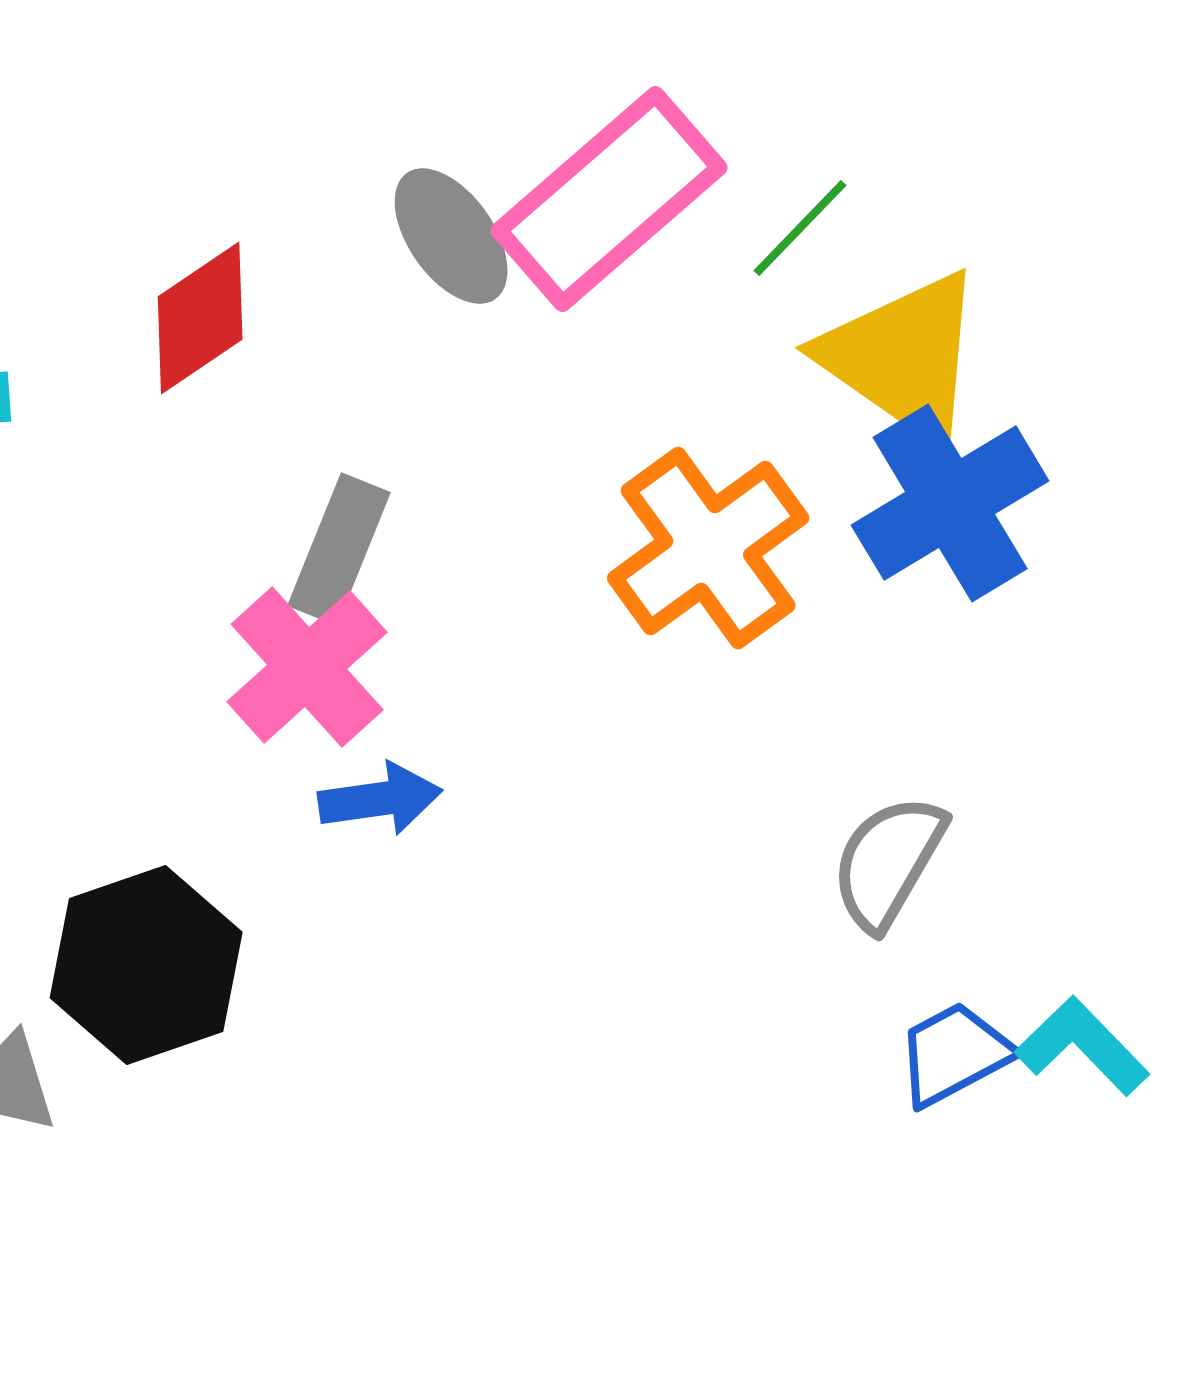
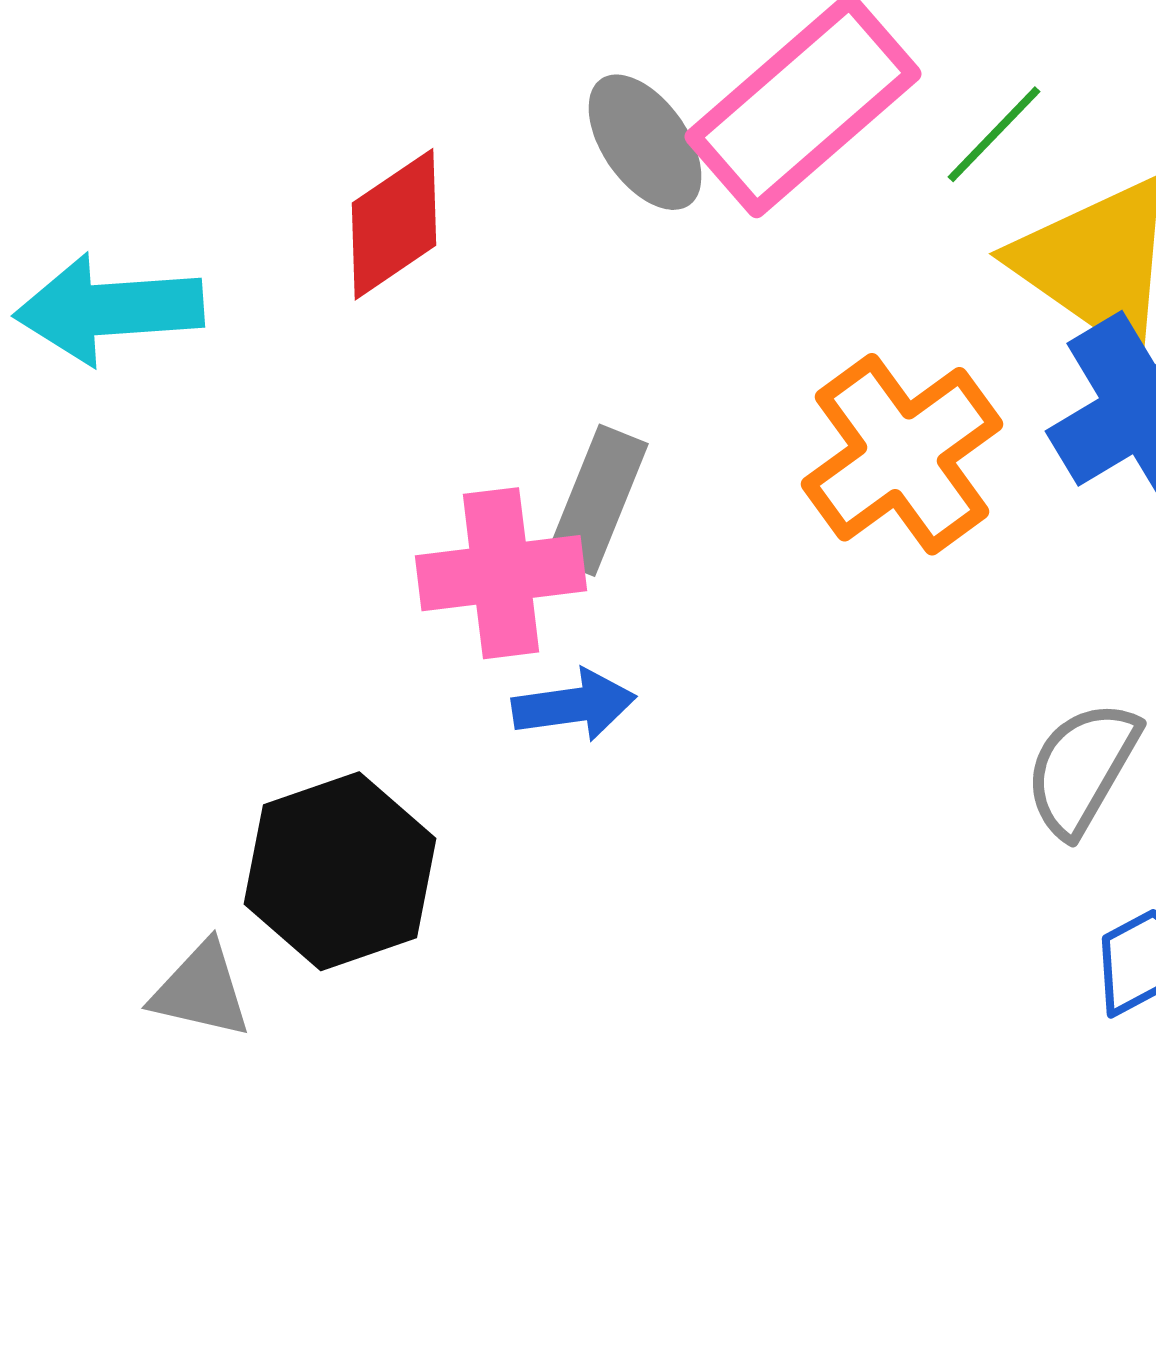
gray rectangle: (339, 549) -> (597, 500), moved
pink cross: (307, 667) -> (501, 573), turned 35

